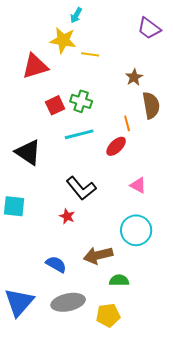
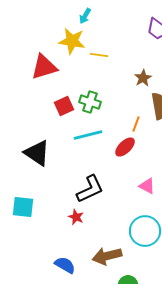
orange line: (127, 123) -> (136, 124), turned 35
black L-shape: (81, 188) -> (90, 189), turned -76

